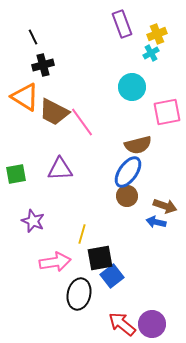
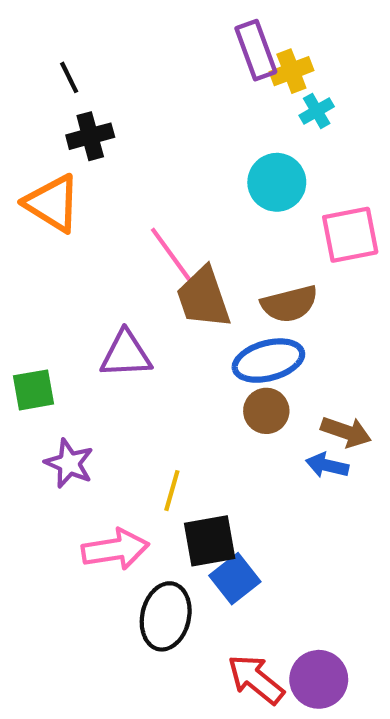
yellow cross: (157, 34) -> (291, 71), moved
brown trapezoid: (54, 112) -> (203, 298), moved, turned 44
blue ellipse: (128, 172) -> (268, 361), turned 40
green square: (16, 174) -> (34, 390), moved

